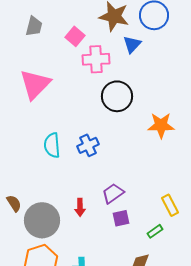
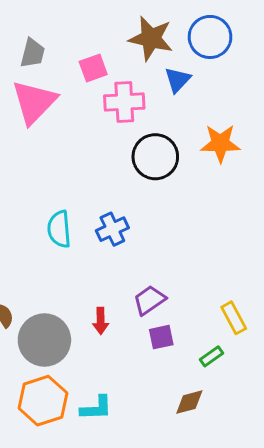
pink square: (75, 36) -> (93, 68), turned 30
pink triangle: (35, 84) -> (34, 102), moved
orange star: (161, 125) -> (220, 143), moved

